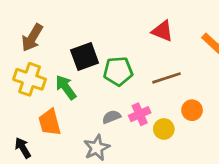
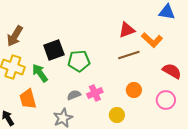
red triangle: (162, 31) -> (127, 30), moved, turned -42
brown line: (167, 78) -> (129, 55), moved
yellow circle: (164, 129) -> (117, 115), moved

